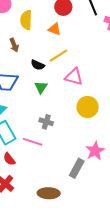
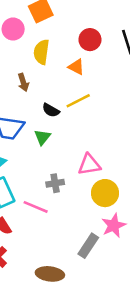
pink triangle: (74, 77) -> (89, 165), moved, turned -30
green triangle: (41, 87) -> (42, 137), moved
yellow circle: (88, 107) -> (105, 193), moved
gray cross: (46, 122) -> (55, 183), turned -32

